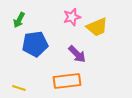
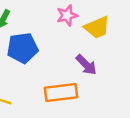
purple arrow: (77, 54) -> (86, 65), moved

